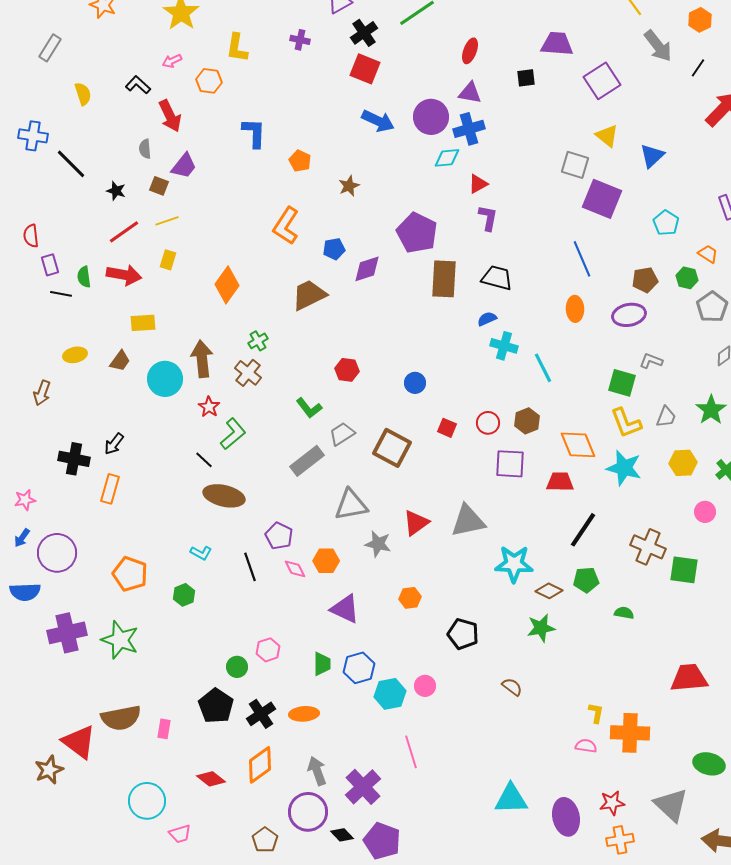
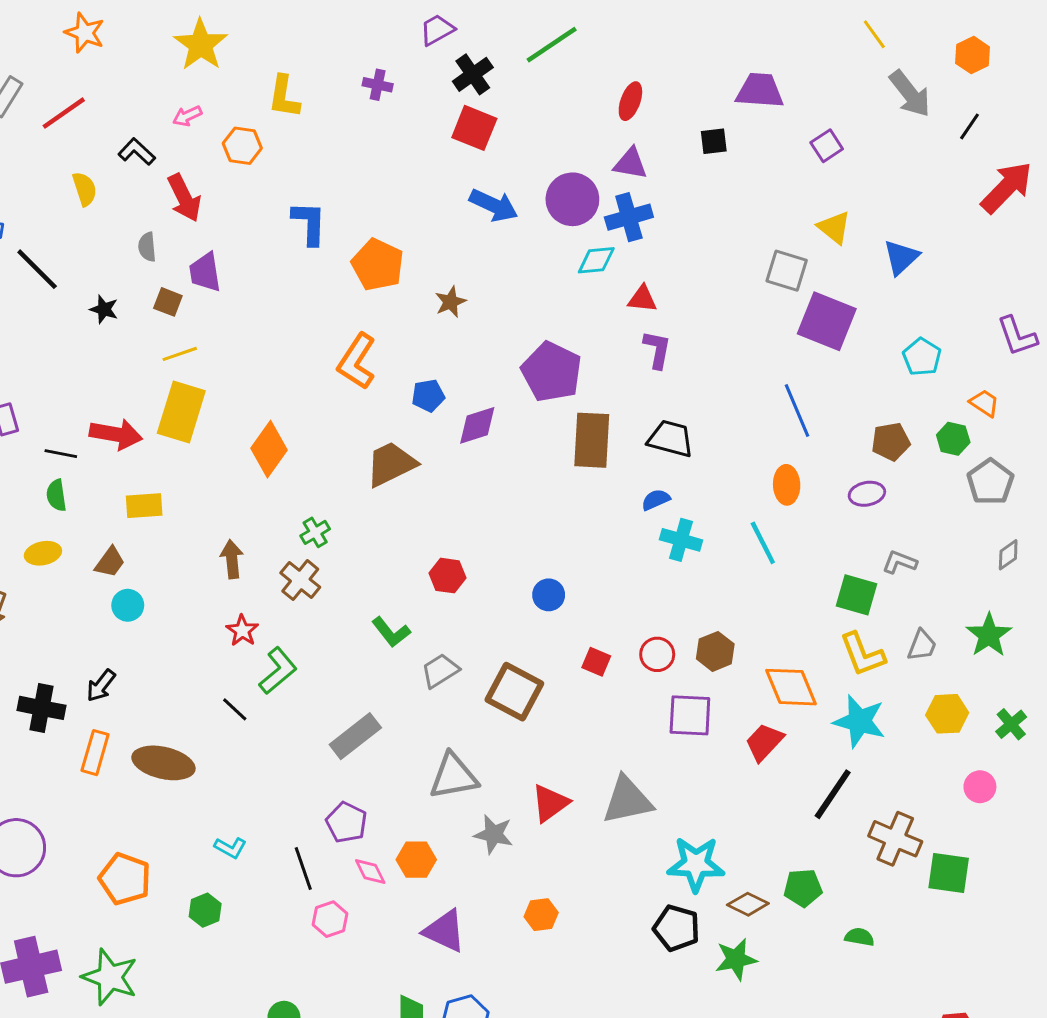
purple square: (602, 81) -> (827, 146), size x0.6
yellow semicircle: (83, 94) -> (85, 189), moved
orange pentagon: (300, 161) -> (378, 265), size x1.6
purple trapezoid: (184, 166) -> (205, 272), turned 132
red triangle: (478, 184) -> (642, 299), turned 35
red line: (124, 232) -> (64, 113), moved
yellow rectangle: (168, 260) -> (181, 412), size x2.0
green semicircle: (84, 277) -> (56, 495), moved
black line: (61, 294) -> (61, 454), moved
purple ellipse: (629, 315) -> (867, 494), size x0.7
brown arrow: (202, 359) -> (232, 559), size x0.7
cyan line: (543, 368) -> (763, 543), moved
cyan circle: (165, 379) -> (128, 605), moved, size x0.6
gray rectangle: (307, 461) -> (355, 736), moved
red trapezoid: (560, 482) -> (764, 742), turned -48
brown ellipse: (224, 496) -> (163, 763), moved
black line: (583, 530) -> (833, 794), moved
black pentagon: (463, 634) -> (677, 928), moved
pink hexagon: (268, 650) -> (330, 919), moved

